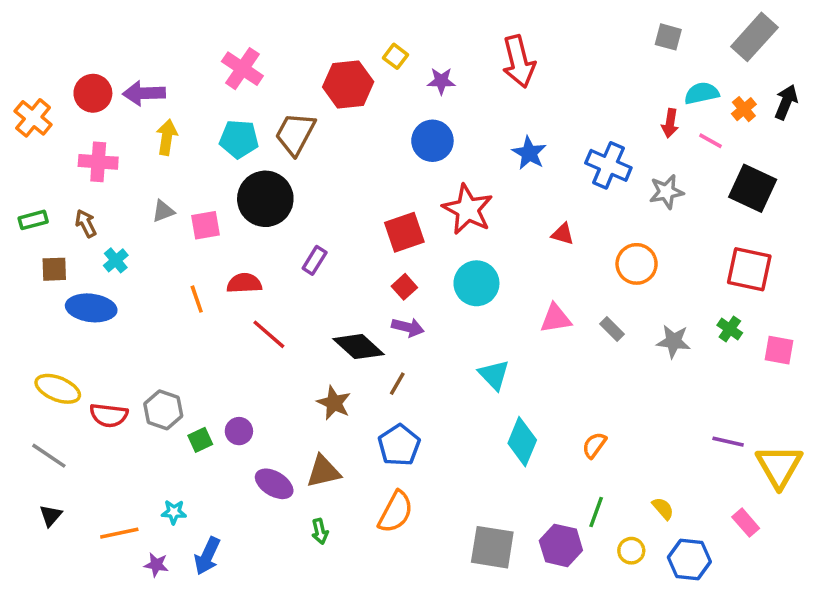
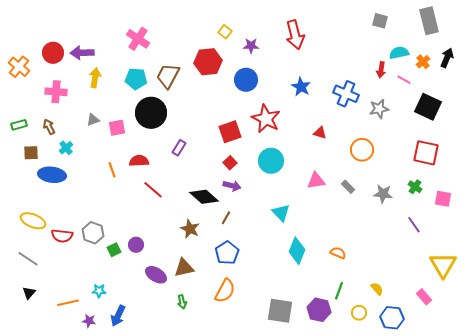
gray rectangle: (754, 37) -> (429, 21), turned -56
red hexagon: (348, 84) -> (208, 62), moved
purple line: (728, 442) -> (414, 225), moved, turned 42
orange semicircle: (594, 445) -> (338, 253), turned 77

